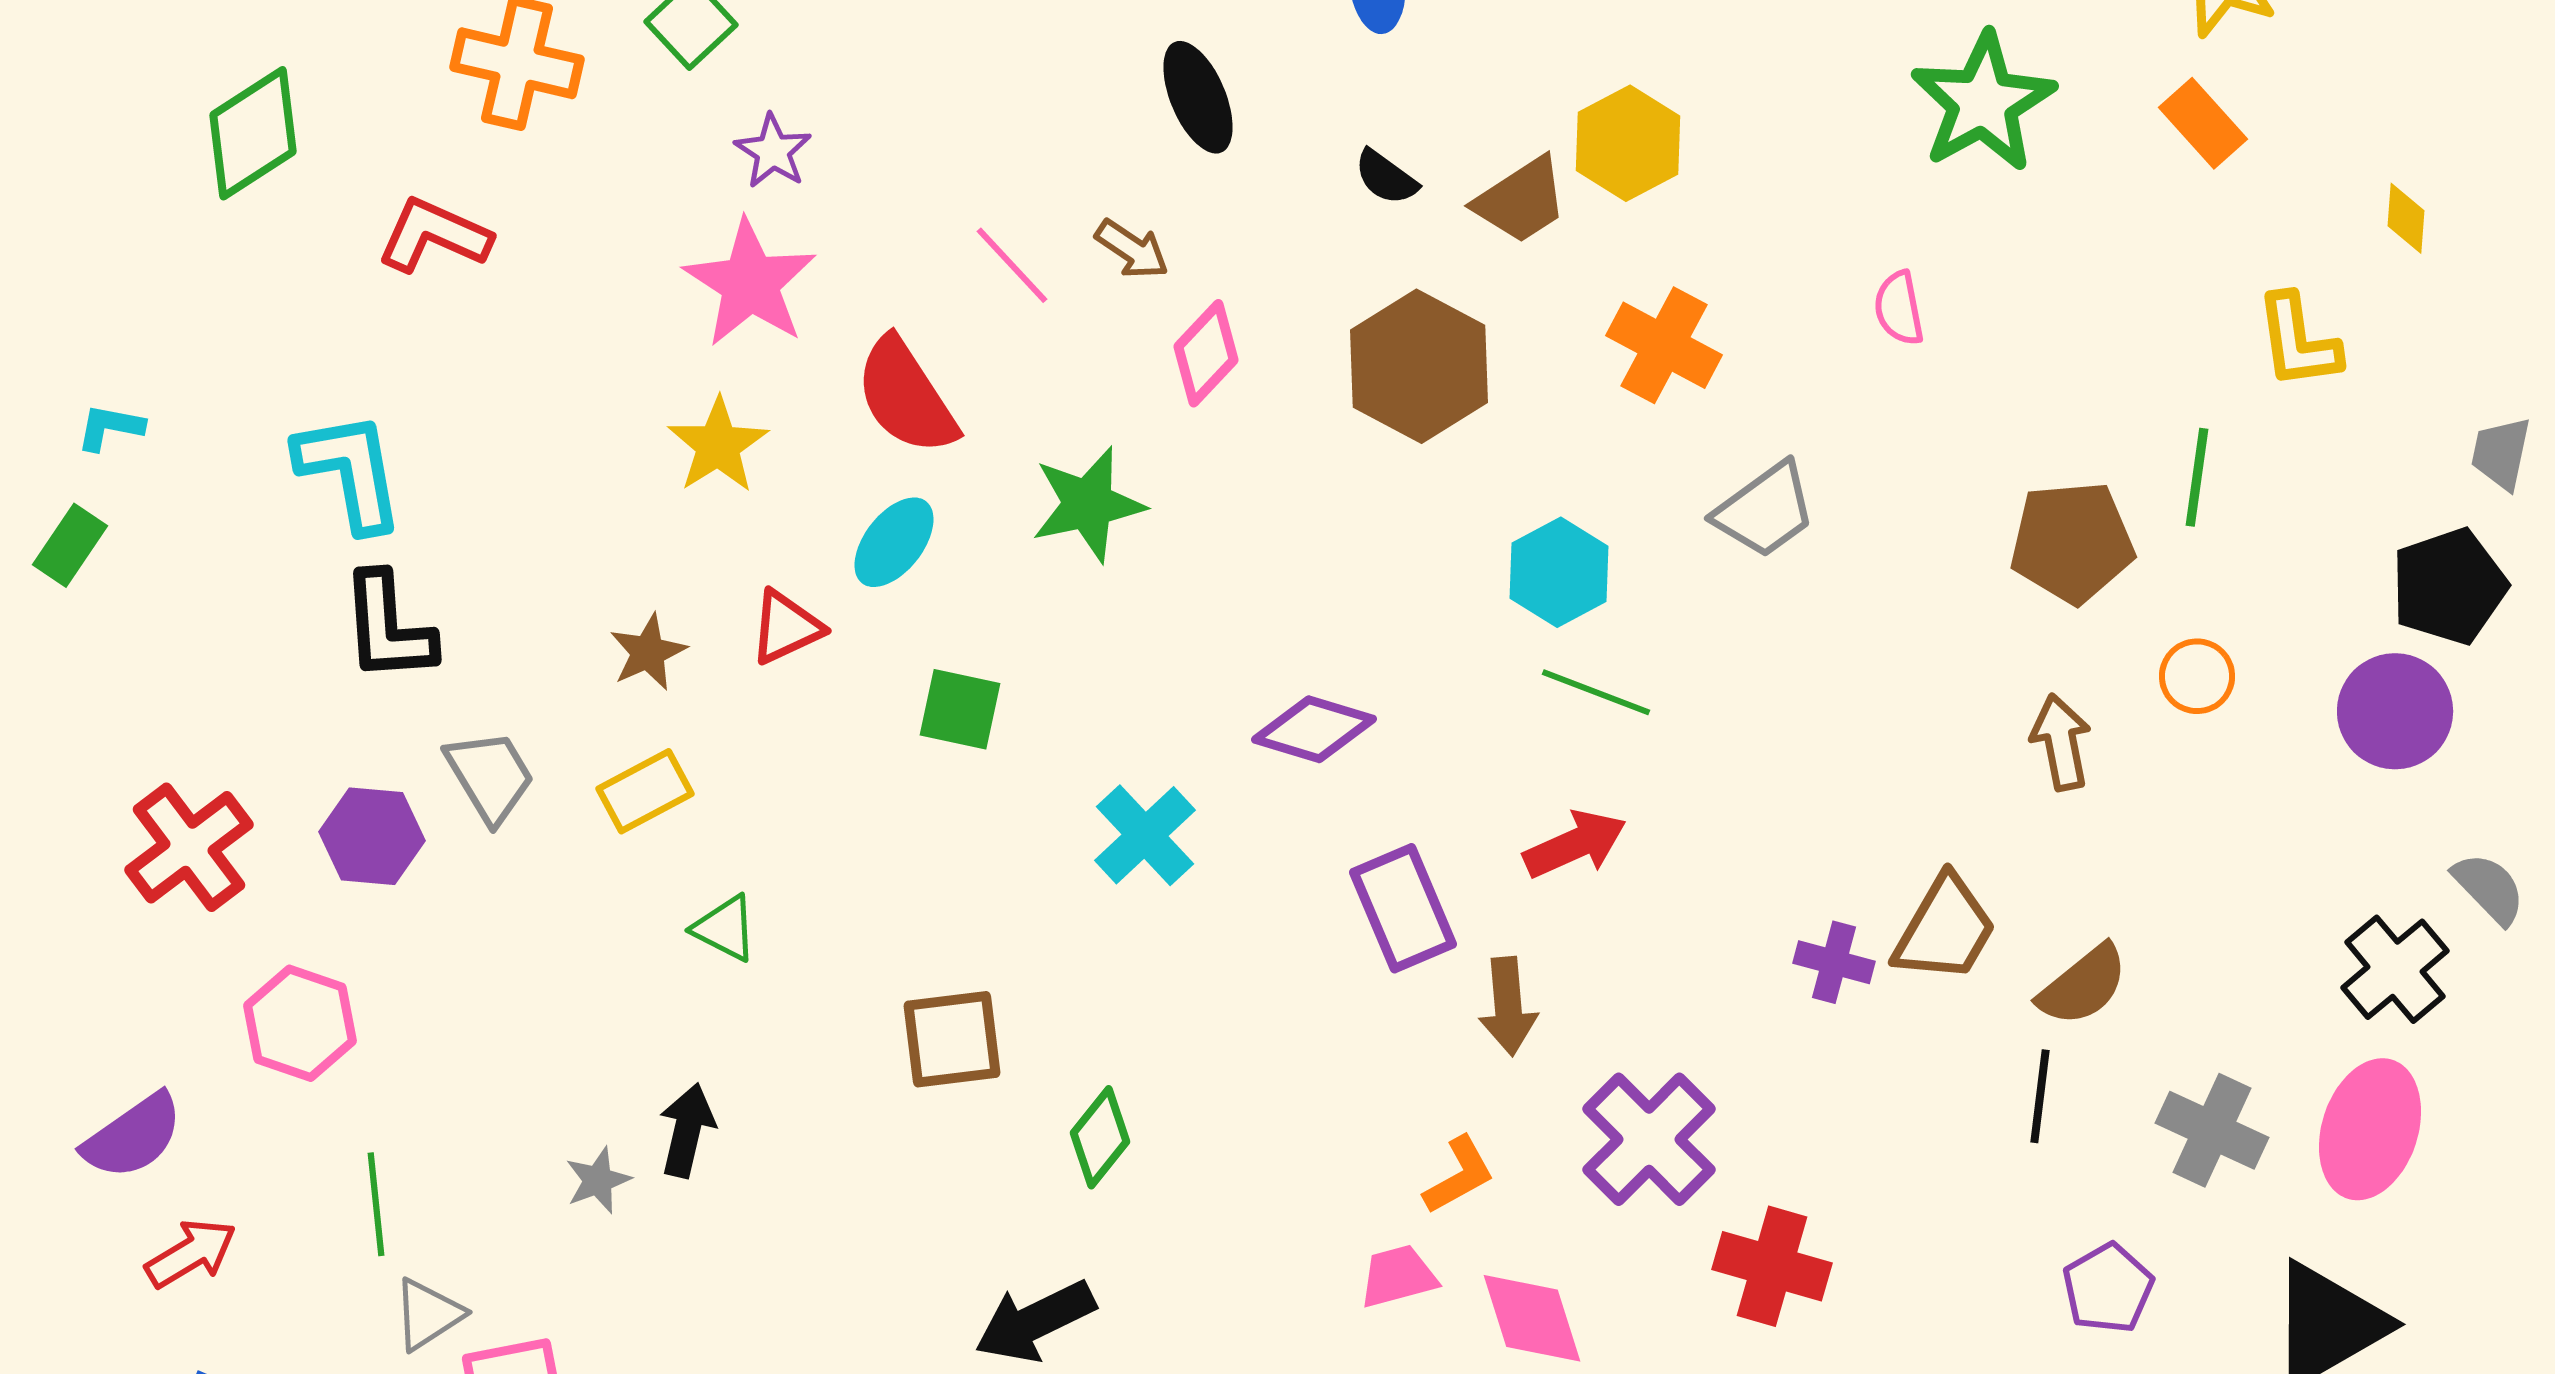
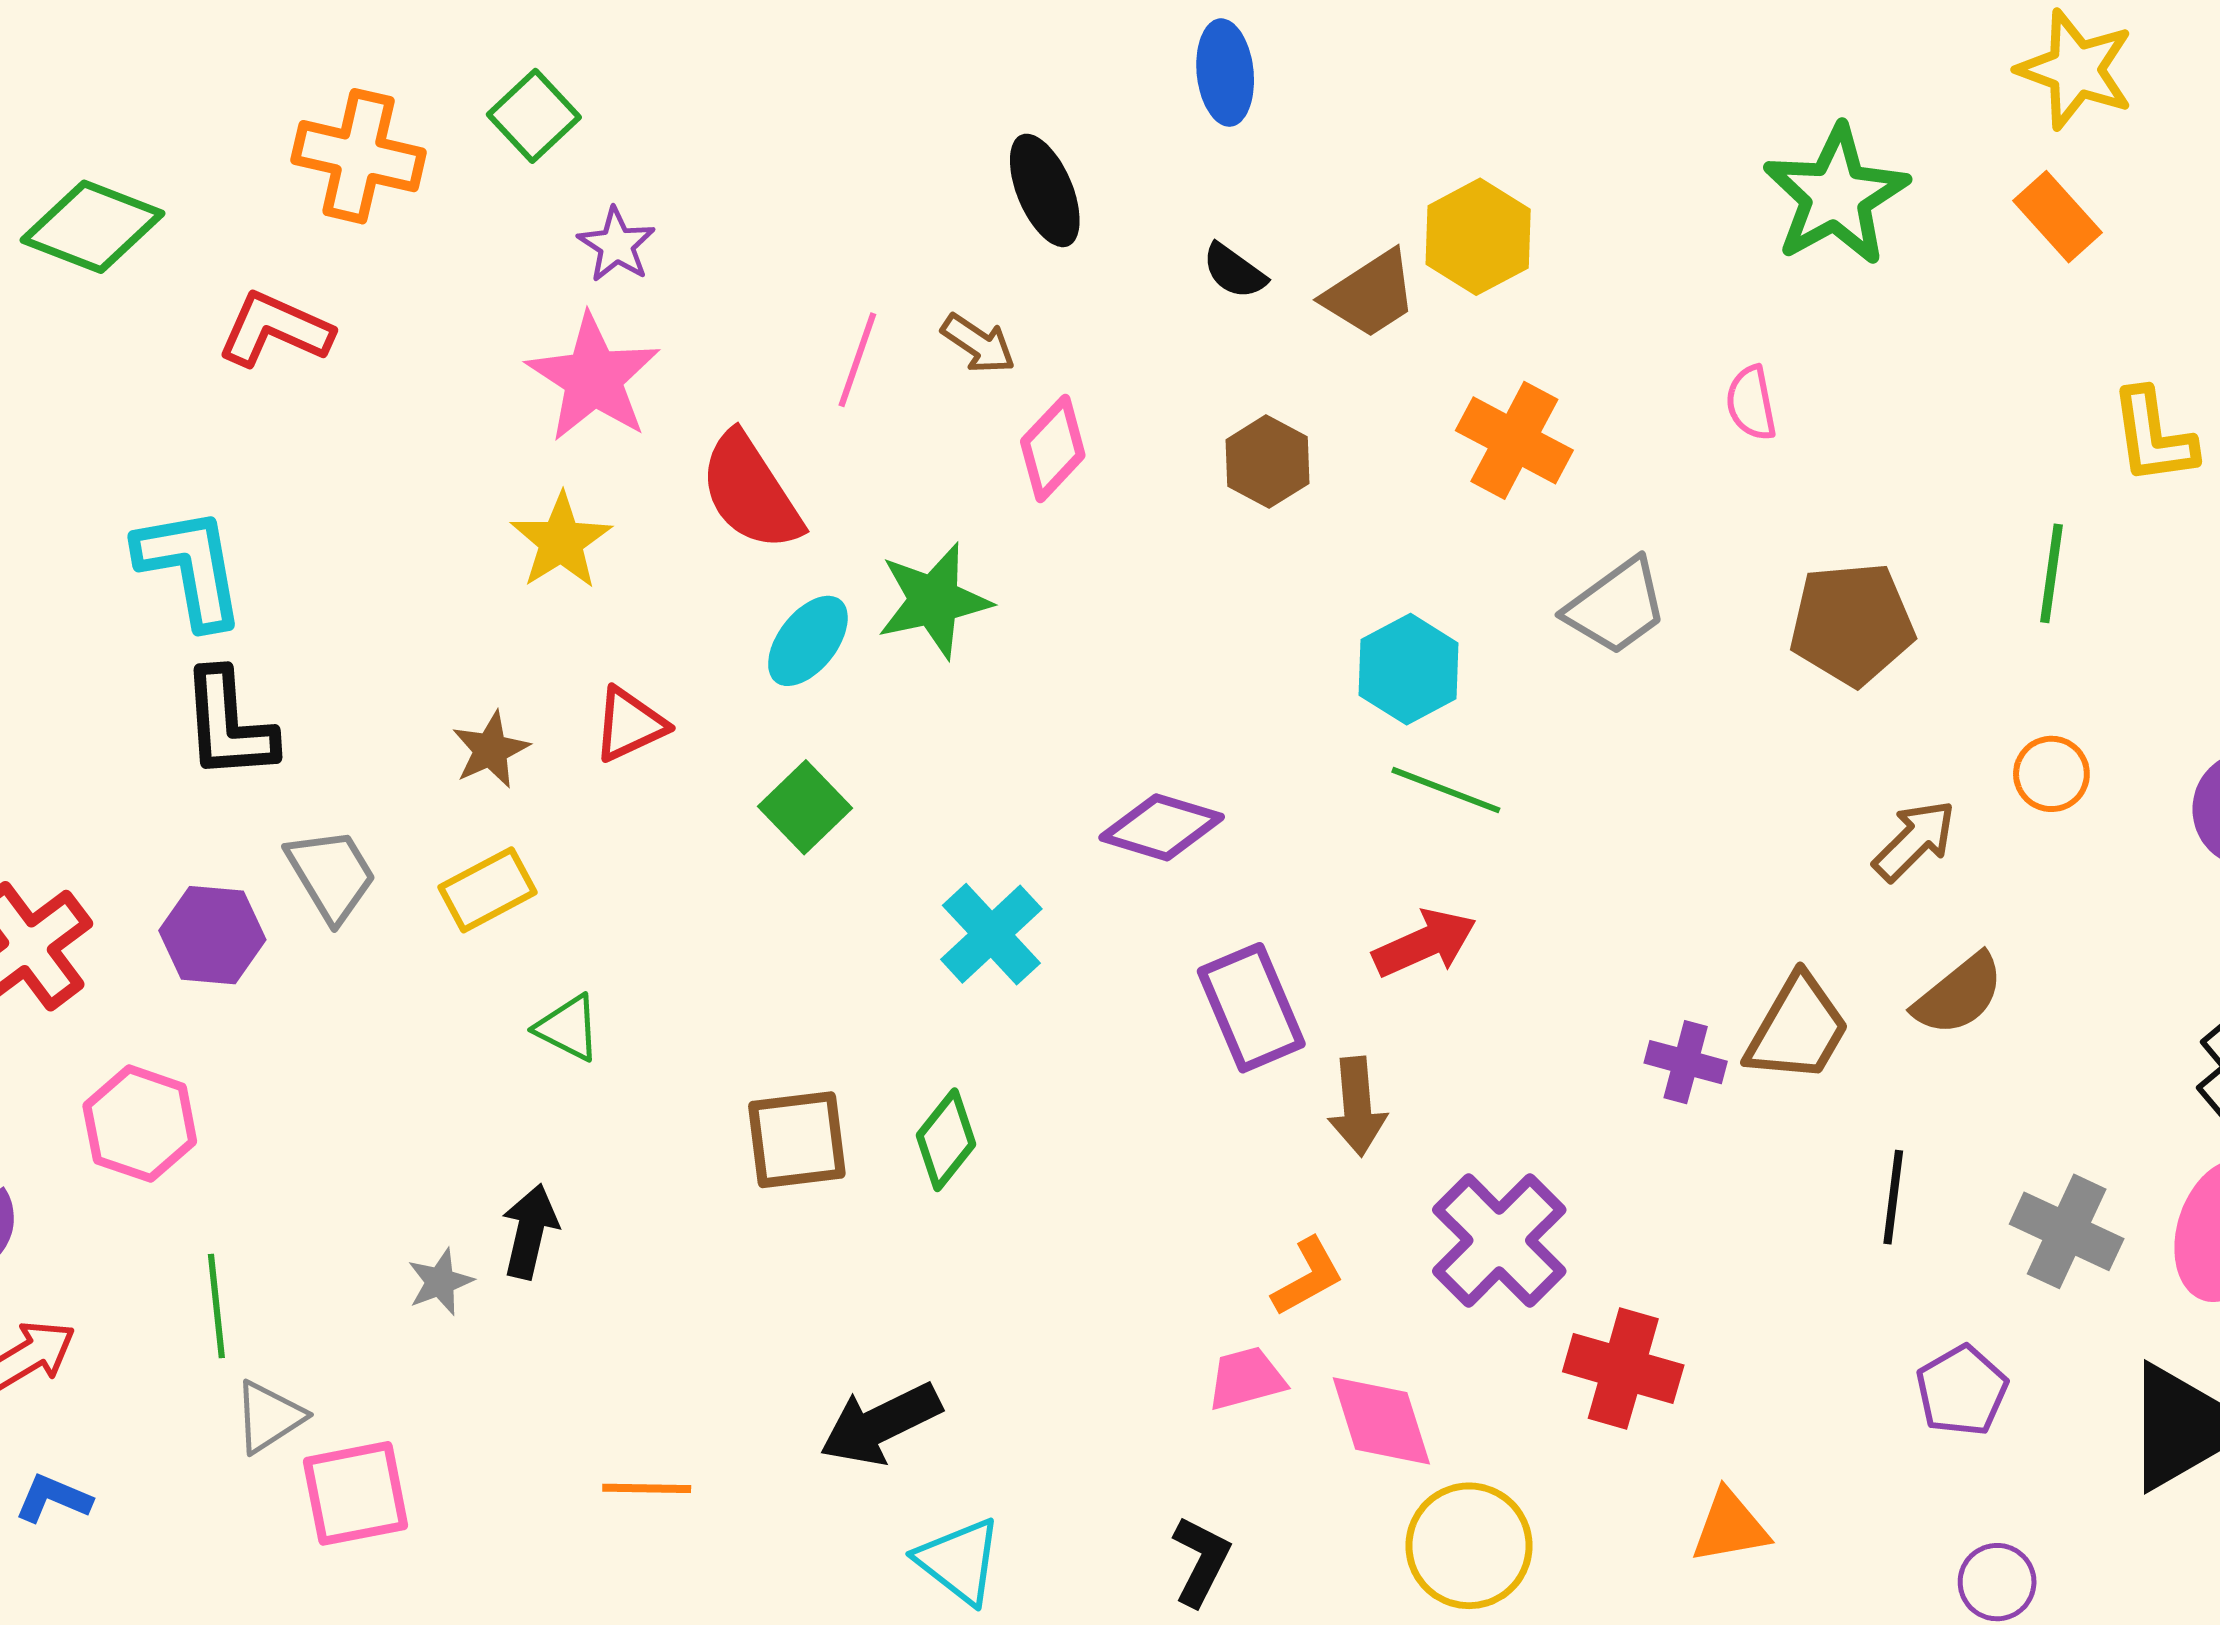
green diamond: (253, 133) -> (92, 227), turned 54
pink line: (1012, 265) -> (857, 360), turned 62
brown hexagon: (1419, 366) -> (1267, 462), size x0.6
cyan ellipse: (894, 542) -> (808, 641), moved
brown pentagon: (2072, 542) -> (1852, 624), moved
green square: (960, 709) -> (805, 807), turned 34
brown arrow: (2061, 742) -> (1914, 840), turned 56
brown semicircle: (2083, 985) -> (1959, 995), moved
green diamond: (1100, 1137) -> (946, 1140), moved

